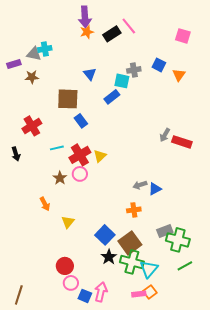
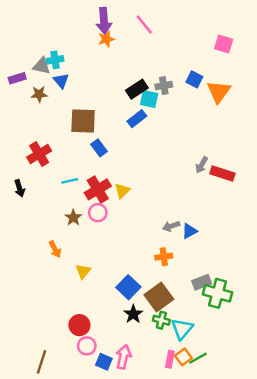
pink line: (129, 26) -> (144, 24), moved
black rectangle: (112, 34) -> (137, 89), moved
blue triangle: (90, 74) -> (61, 81), moved
orange triangle: (179, 75) -> (219, 92), size x1.5
green cross: (132, 262) -> (161, 320), size x0.6
green line: (185, 266) -> (198, 358), moved
pink rectangle: (139, 294) -> (170, 359), turned -72
brown line: (19, 295) -> (42, 362), moved

